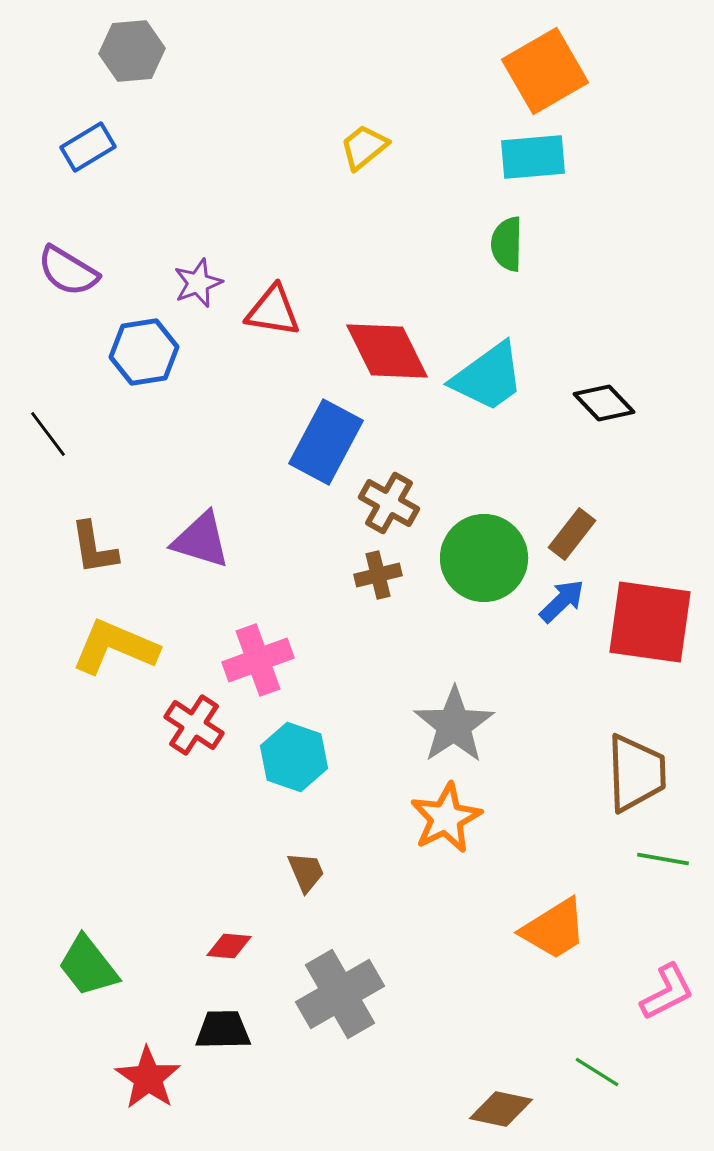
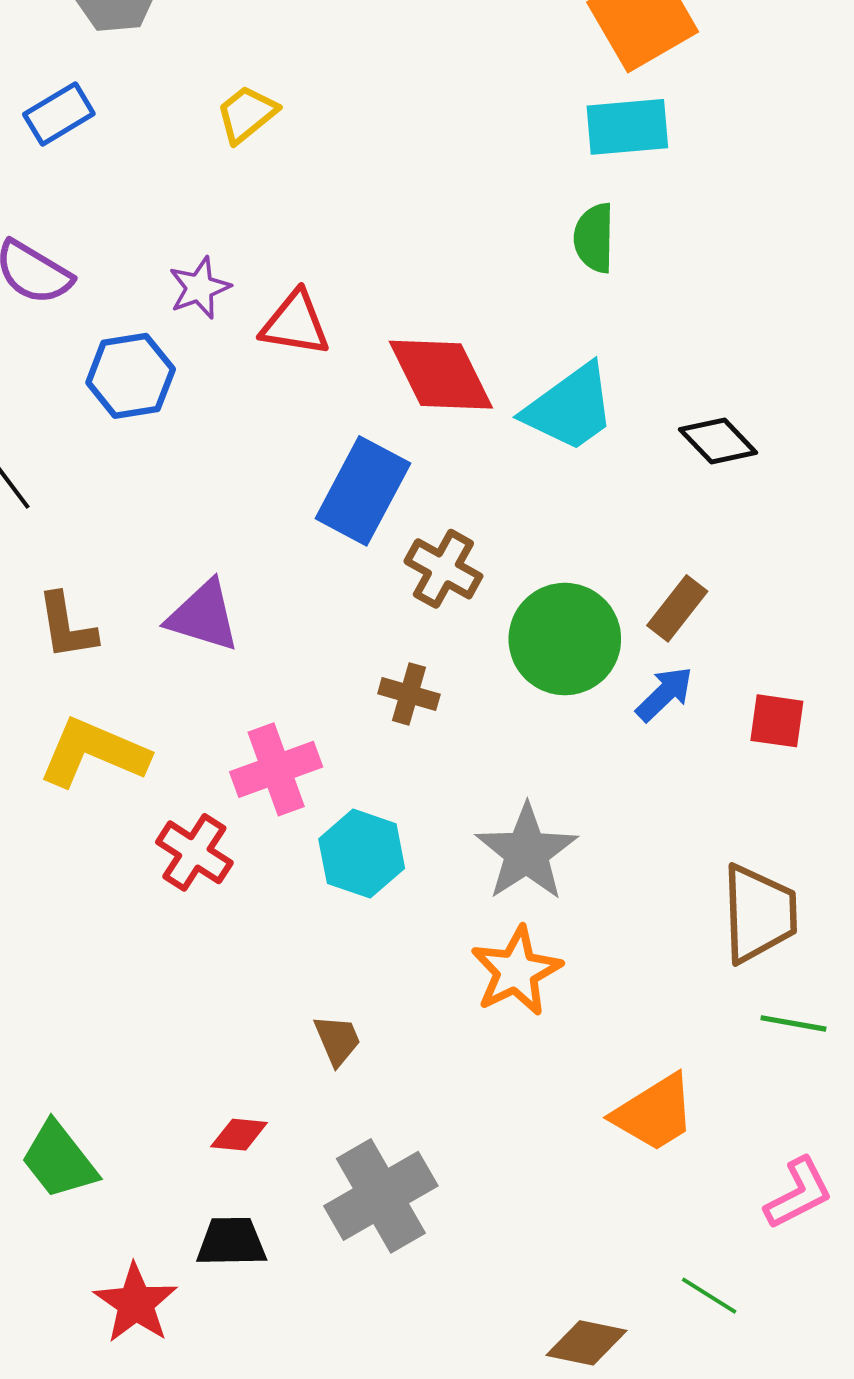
yellow trapezoid: (364, 147) -> (247, 114), moved
brown cross: (378, 575) -> (409, 694), moved, turned 30
red square: (650, 622) -> (777, 721), size x0.5
cyan hexagon: (294, 757) -> (362, 854), moved

